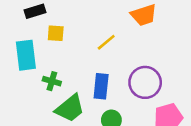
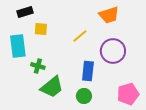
purple circle: (145, 82) -> (113, 51), moved
blue rectangle: (101, 86) -> (88, 71), moved

